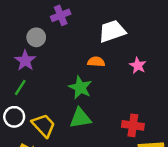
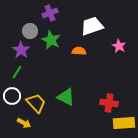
pink star: (138, 65) -> (119, 46), moved
green star: (80, 87) -> (51, 40), moved
green triangle: (80, 118) -> (66, 97), turned 36

